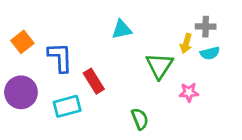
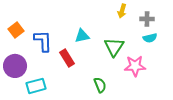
cyan triangle: (122, 29) -> (82, 36), moved
yellow arrow: (186, 43) -> (122, 11), moved
pink star: (189, 92) -> (135, 66), size x1.5
cyan rectangle: (67, 106) -> (36, 86), moved

